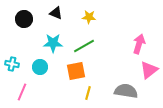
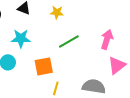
green line: (84, 46) -> (69, 41), moved

